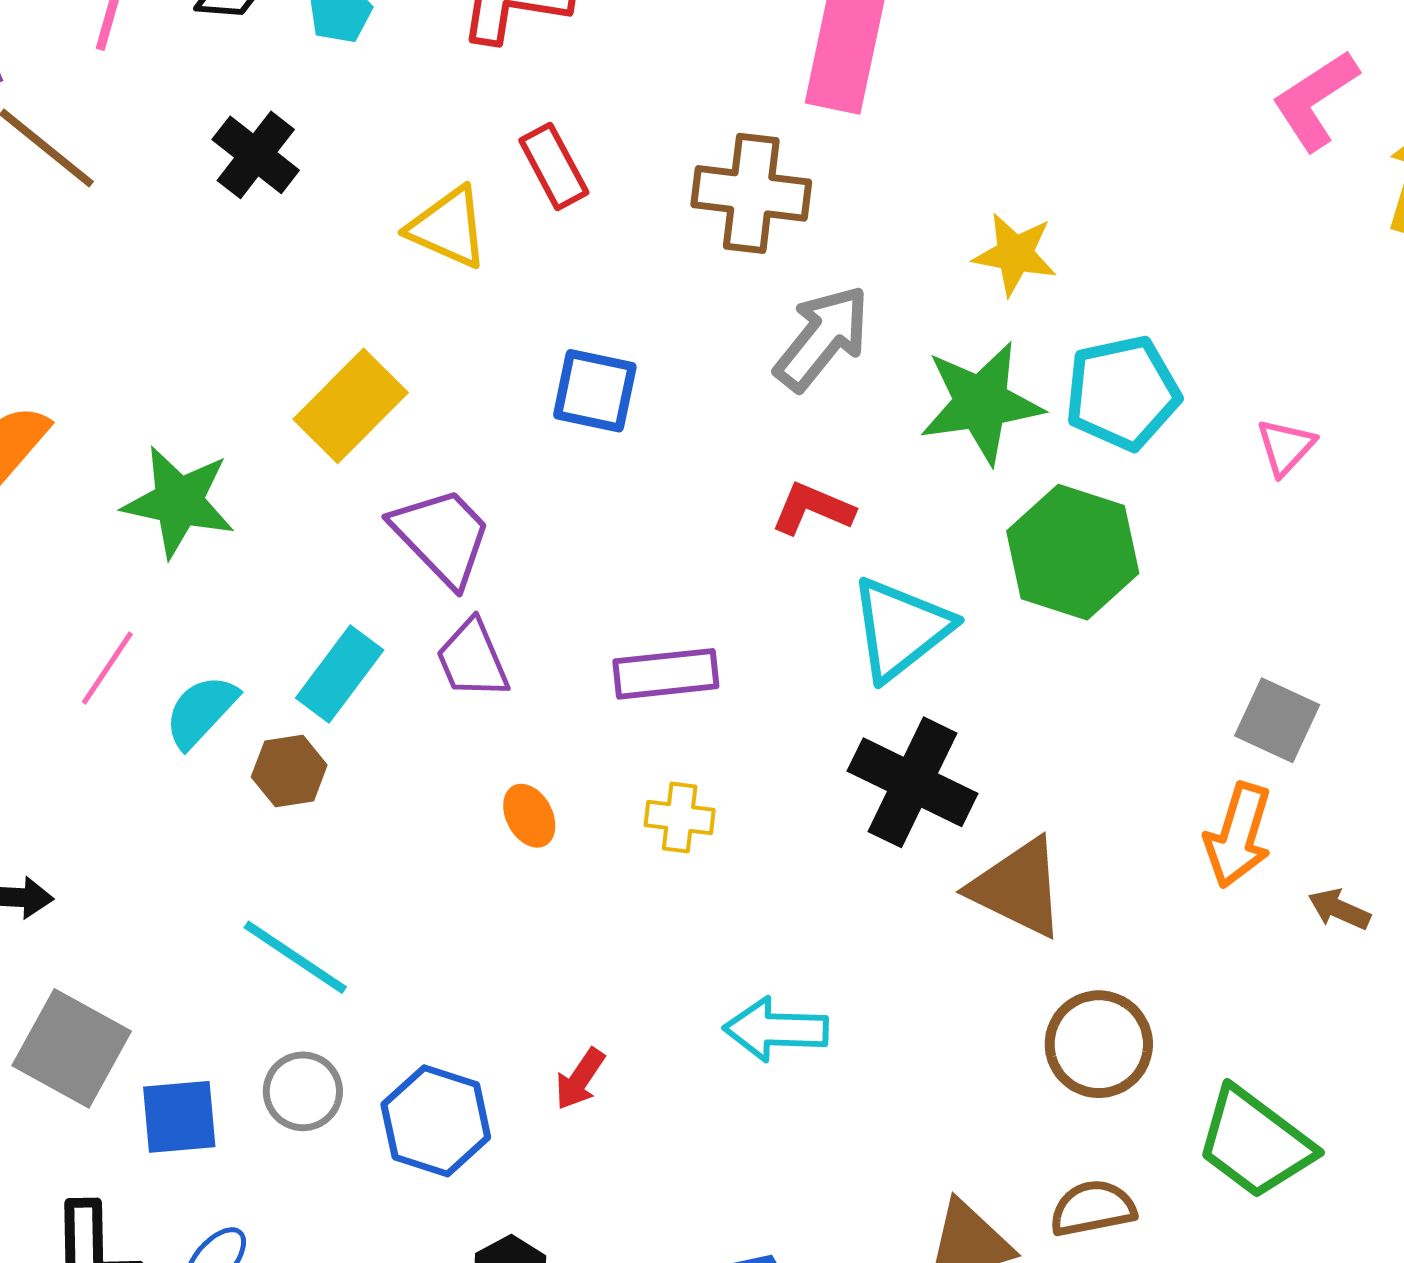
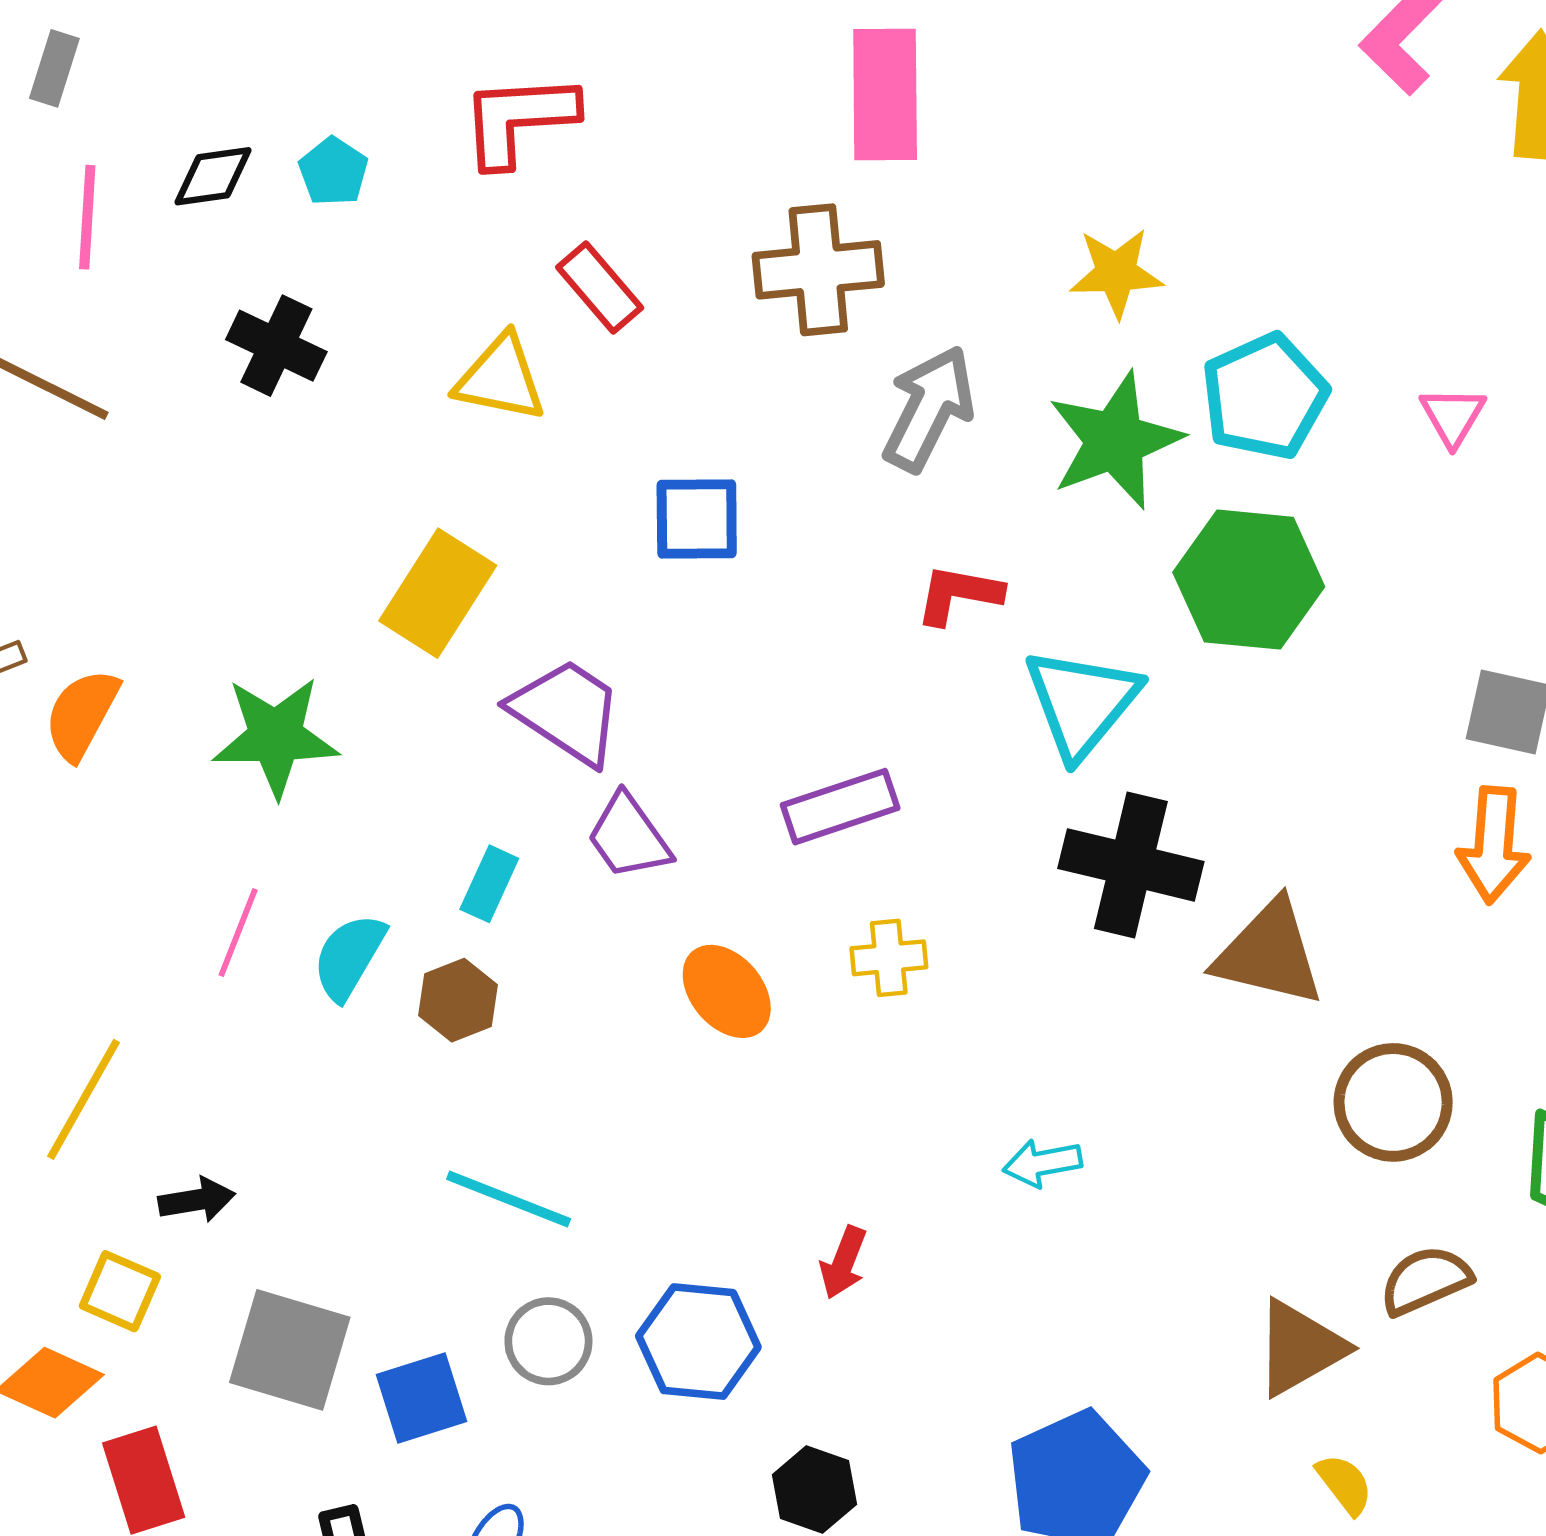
cyan rectangle: (340, 674) -> (489, 884), size x0.7
orange ellipse: (529, 816) -> (727, 991), size x1.4
cyan arrow: (776, 1030) -> (1042, 1163), size x0.7

